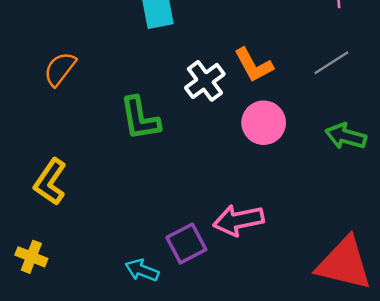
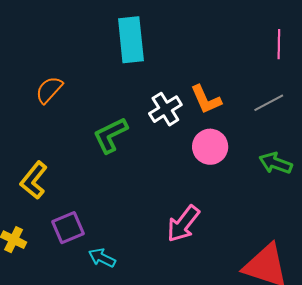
green L-shape: (140, 118) -> (110, 135), turned 69
pink arrow: (238, 220) -> (183, 224), turned -45
purple square: (186, 244) -> (68, 228), moved

